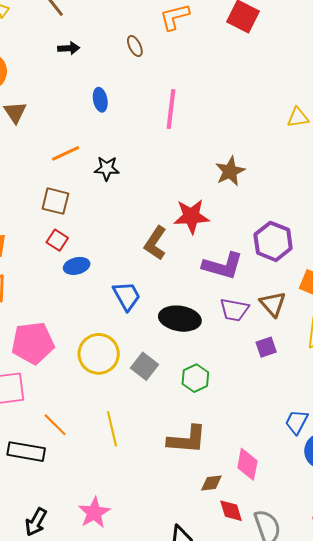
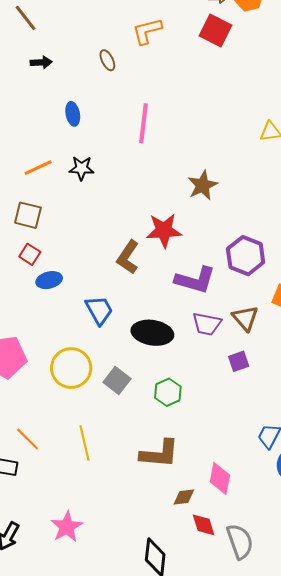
black star: (107, 168) -> (82, 168), moved

